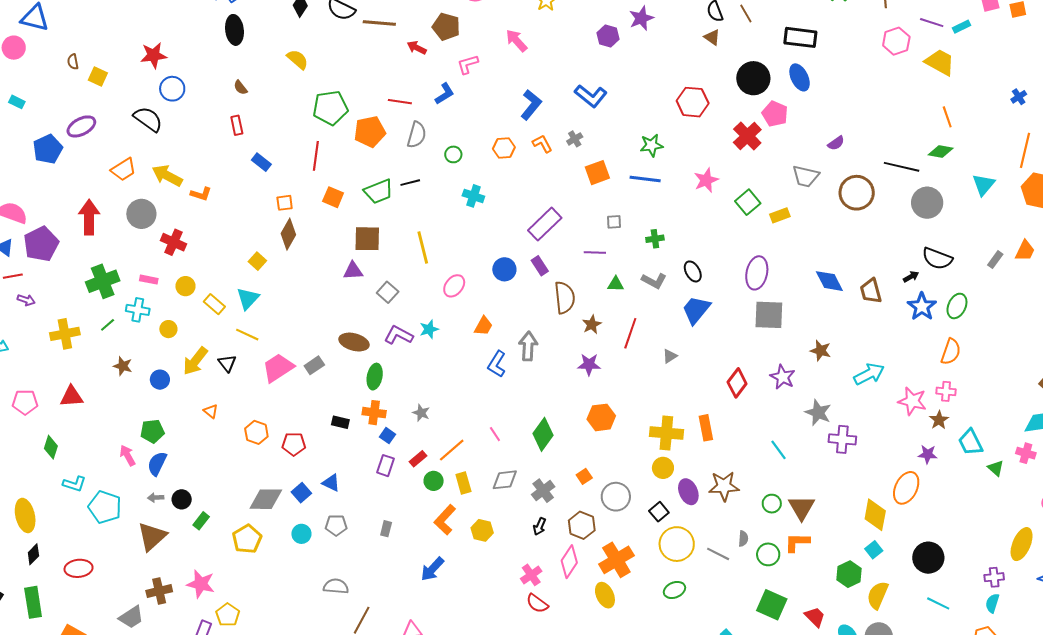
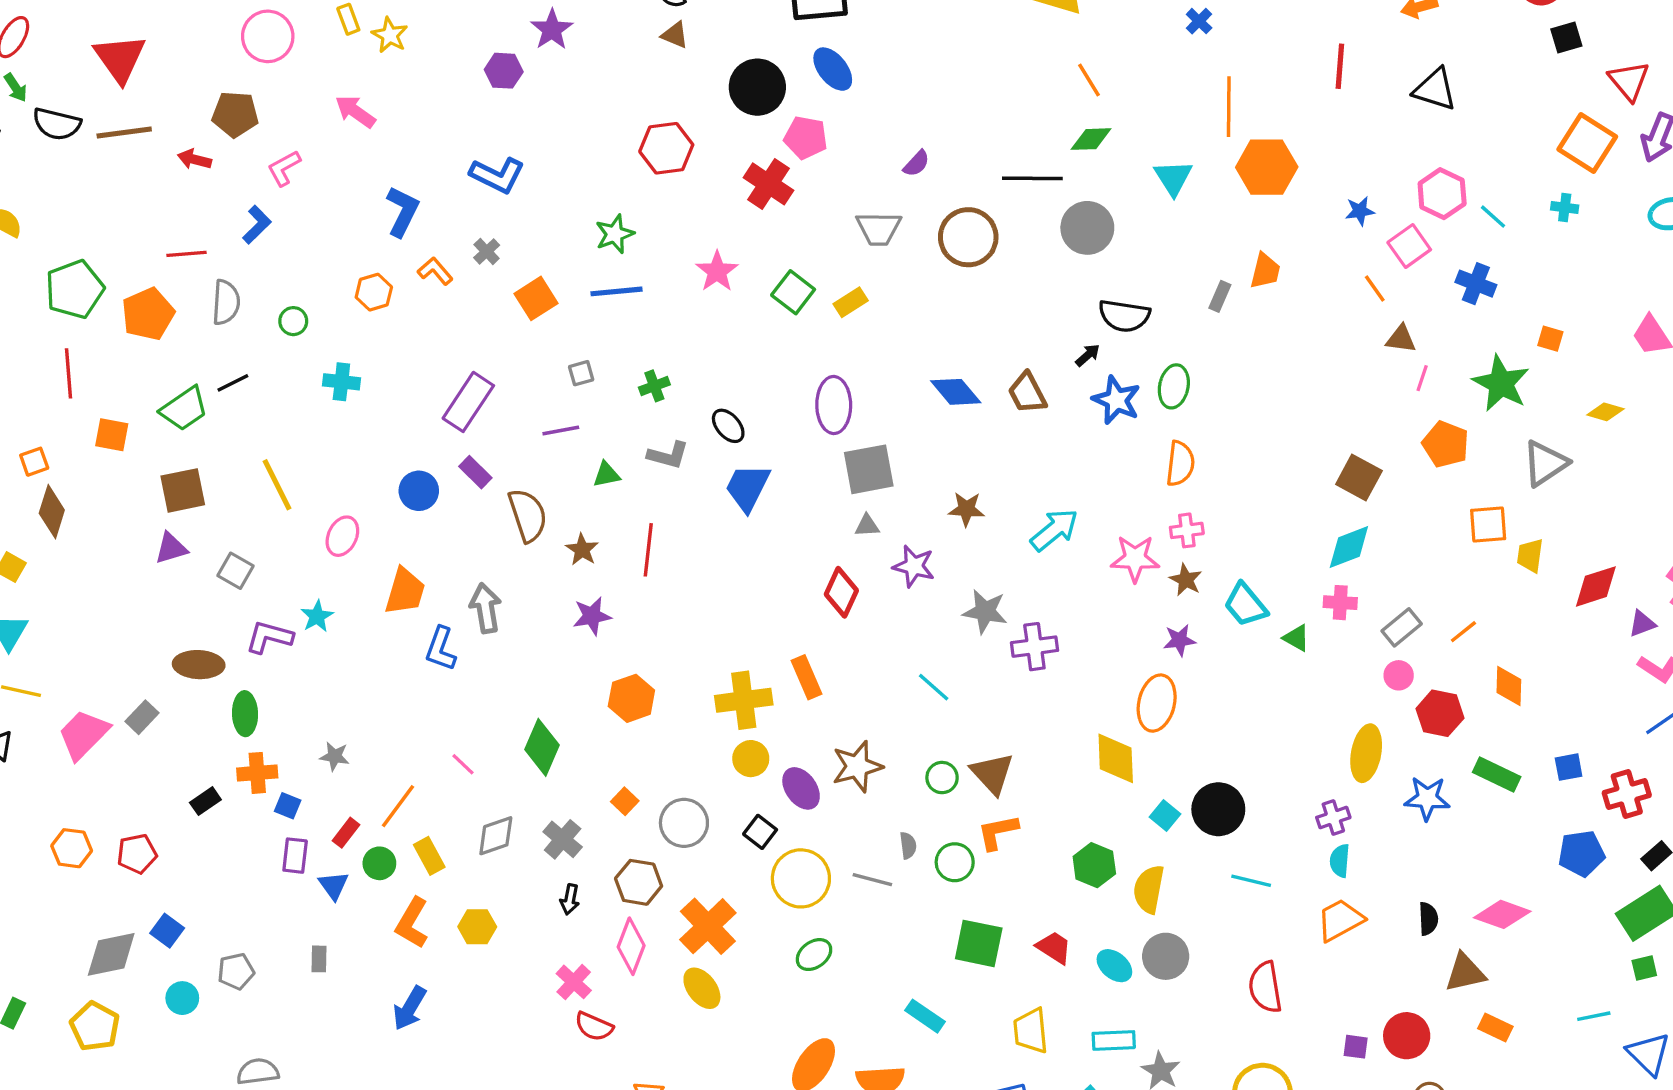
orange trapezoid: (483, 326) -> (405, 591), size x1.4
gray triangle: (670, 356) -> (867, 526), moved, turned 42
black rectangle: (340, 422) -> (205, 801), turned -36
blue triangle: (331, 483) -> (333, 885), moved, turned 42
cyan square: (874, 550) -> (1165, 816), moved

